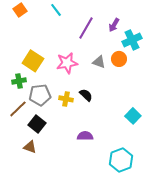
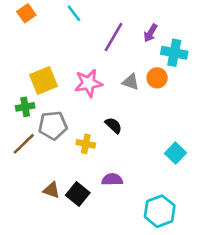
cyan cross: (132, 40) -> (174, 53), turned 36
yellow square: (33, 61) -> (44, 81), turned 35
yellow cross: (66, 99) -> (86, 144), moved
black square: (37, 124) -> (78, 194), moved
brown triangle: (30, 147) -> (51, 190), moved

